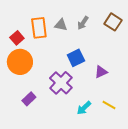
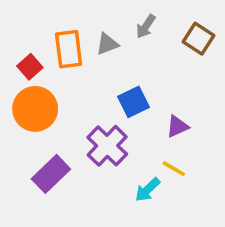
gray arrow: (83, 23) -> (146, 26), moved
gray triangle: (61, 25) -> (107, 44), turned -32
purple rectangle: (29, 99) -> (51, 174), size x1.5
yellow line: (109, 105) -> (174, 169), moved

